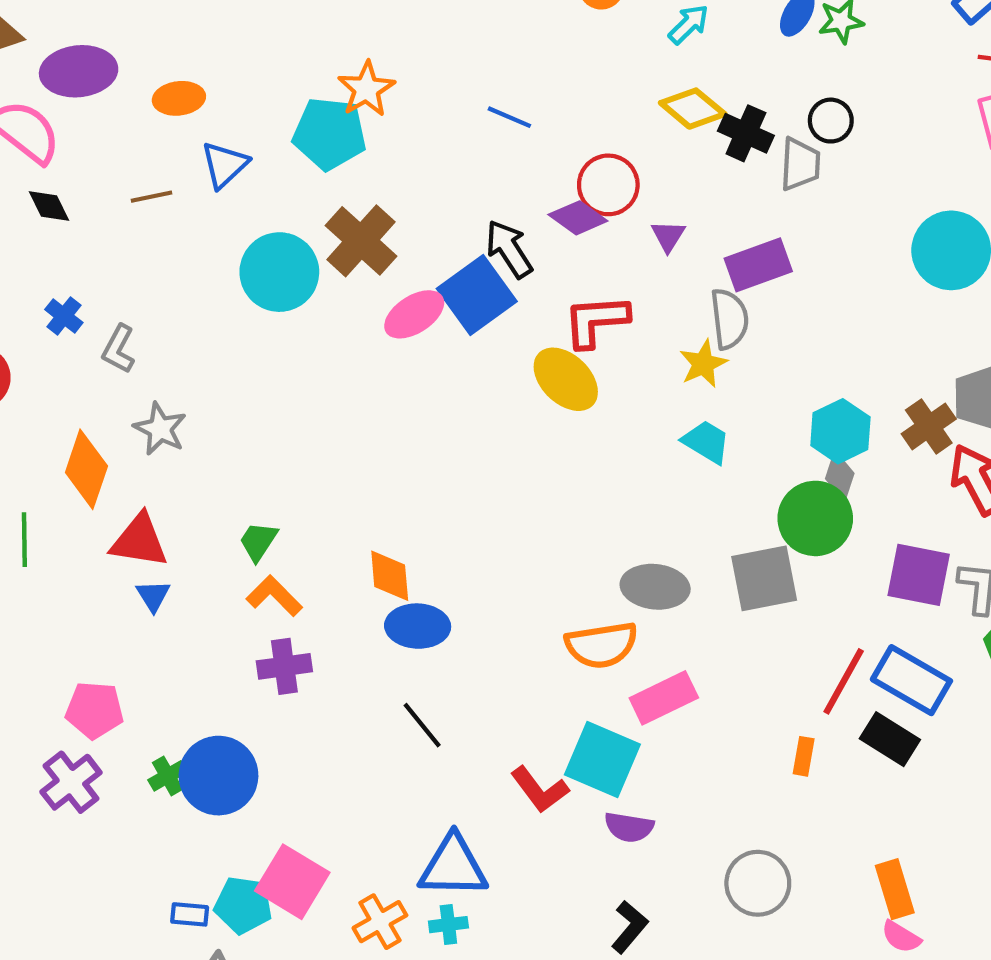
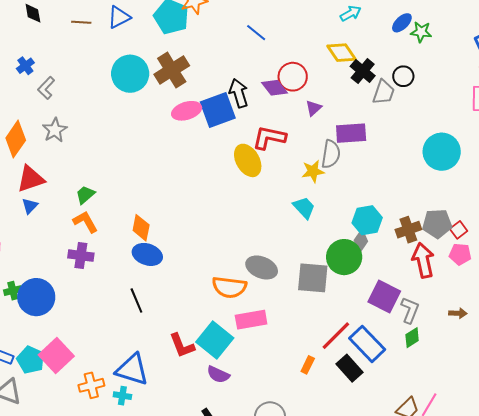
red triangle: (139, 541) -> (31, 179), turned -44

